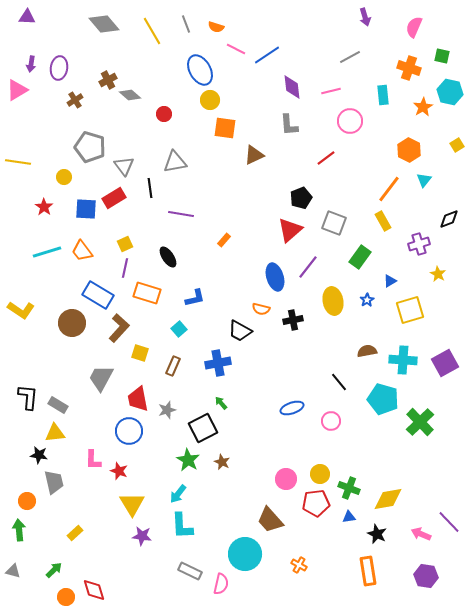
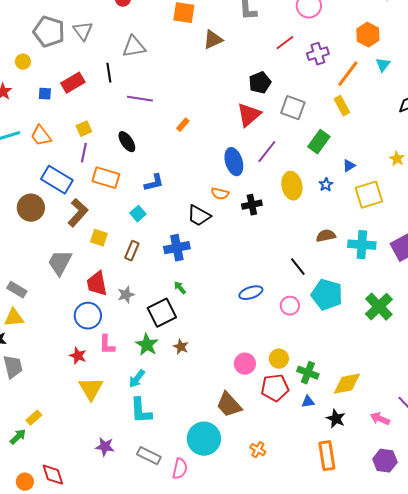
gray triangle: (124, 166) -> (83, 31), moved
blue square: (86, 209) -> (45, 94), size x0.6
purple cross: (419, 244) -> (318, 54), moved
cyan pentagon: (383, 399) -> (327, 295), moved
pink L-shape: (93, 460) -> (107, 345), moved
purple star: (142, 536) -> (105, 447), moved
green arrow: (54, 570) -> (18, 437), moved

